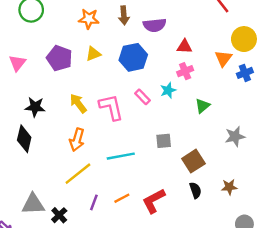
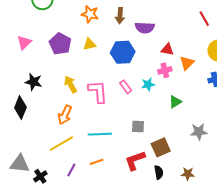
orange triangle: (223, 58) -> (187, 63), moved
orange line: (122, 198) -> (97, 162), moved
red L-shape: (154, 201) -> (135, 160), moved

